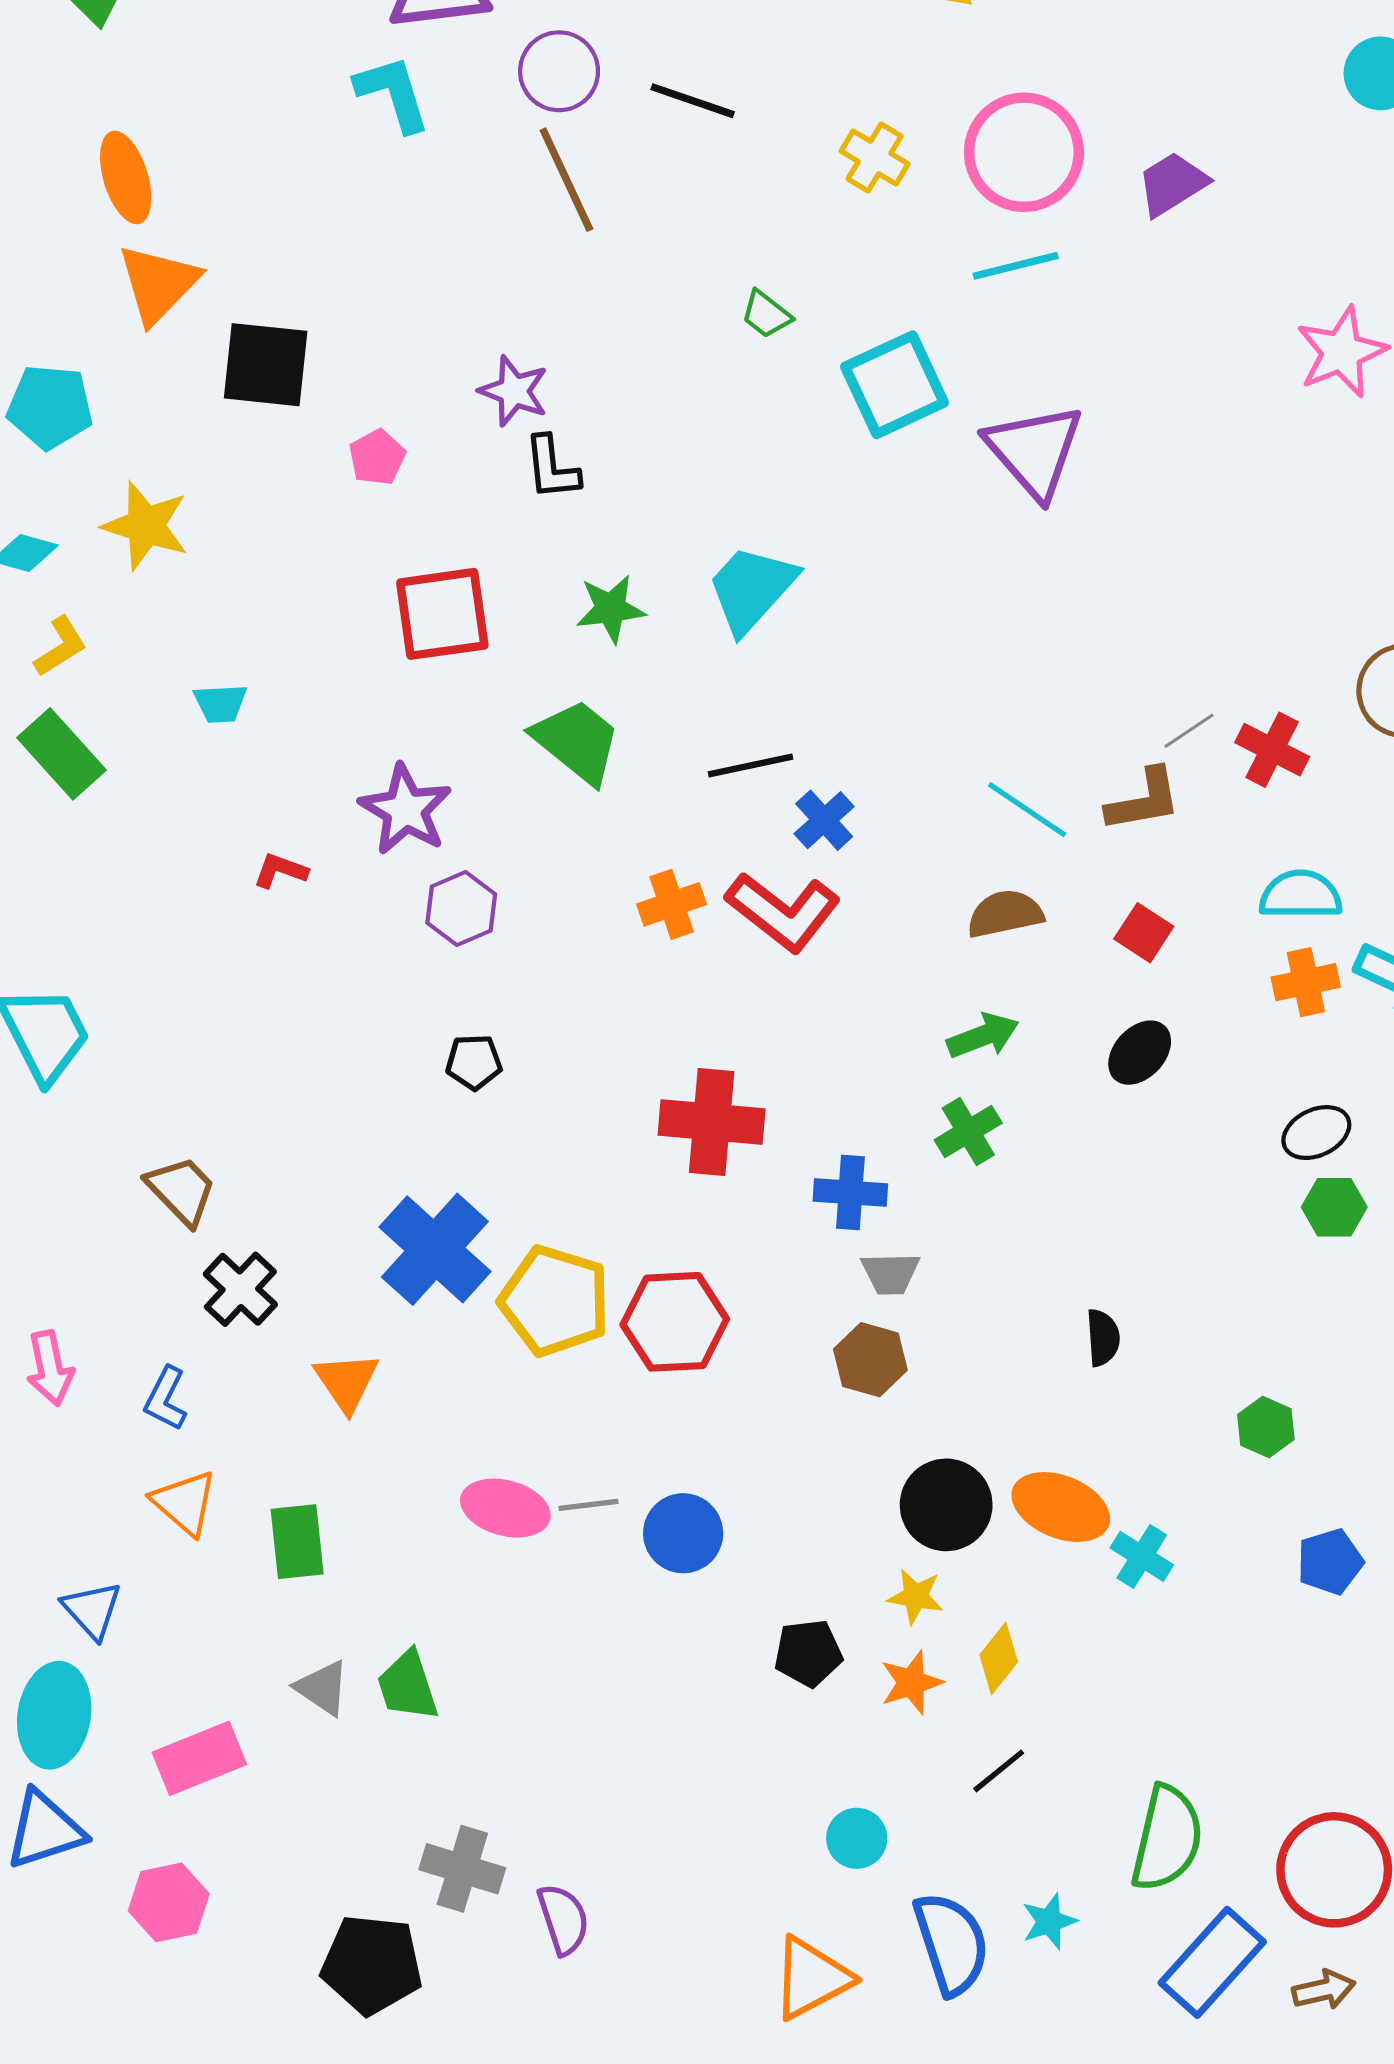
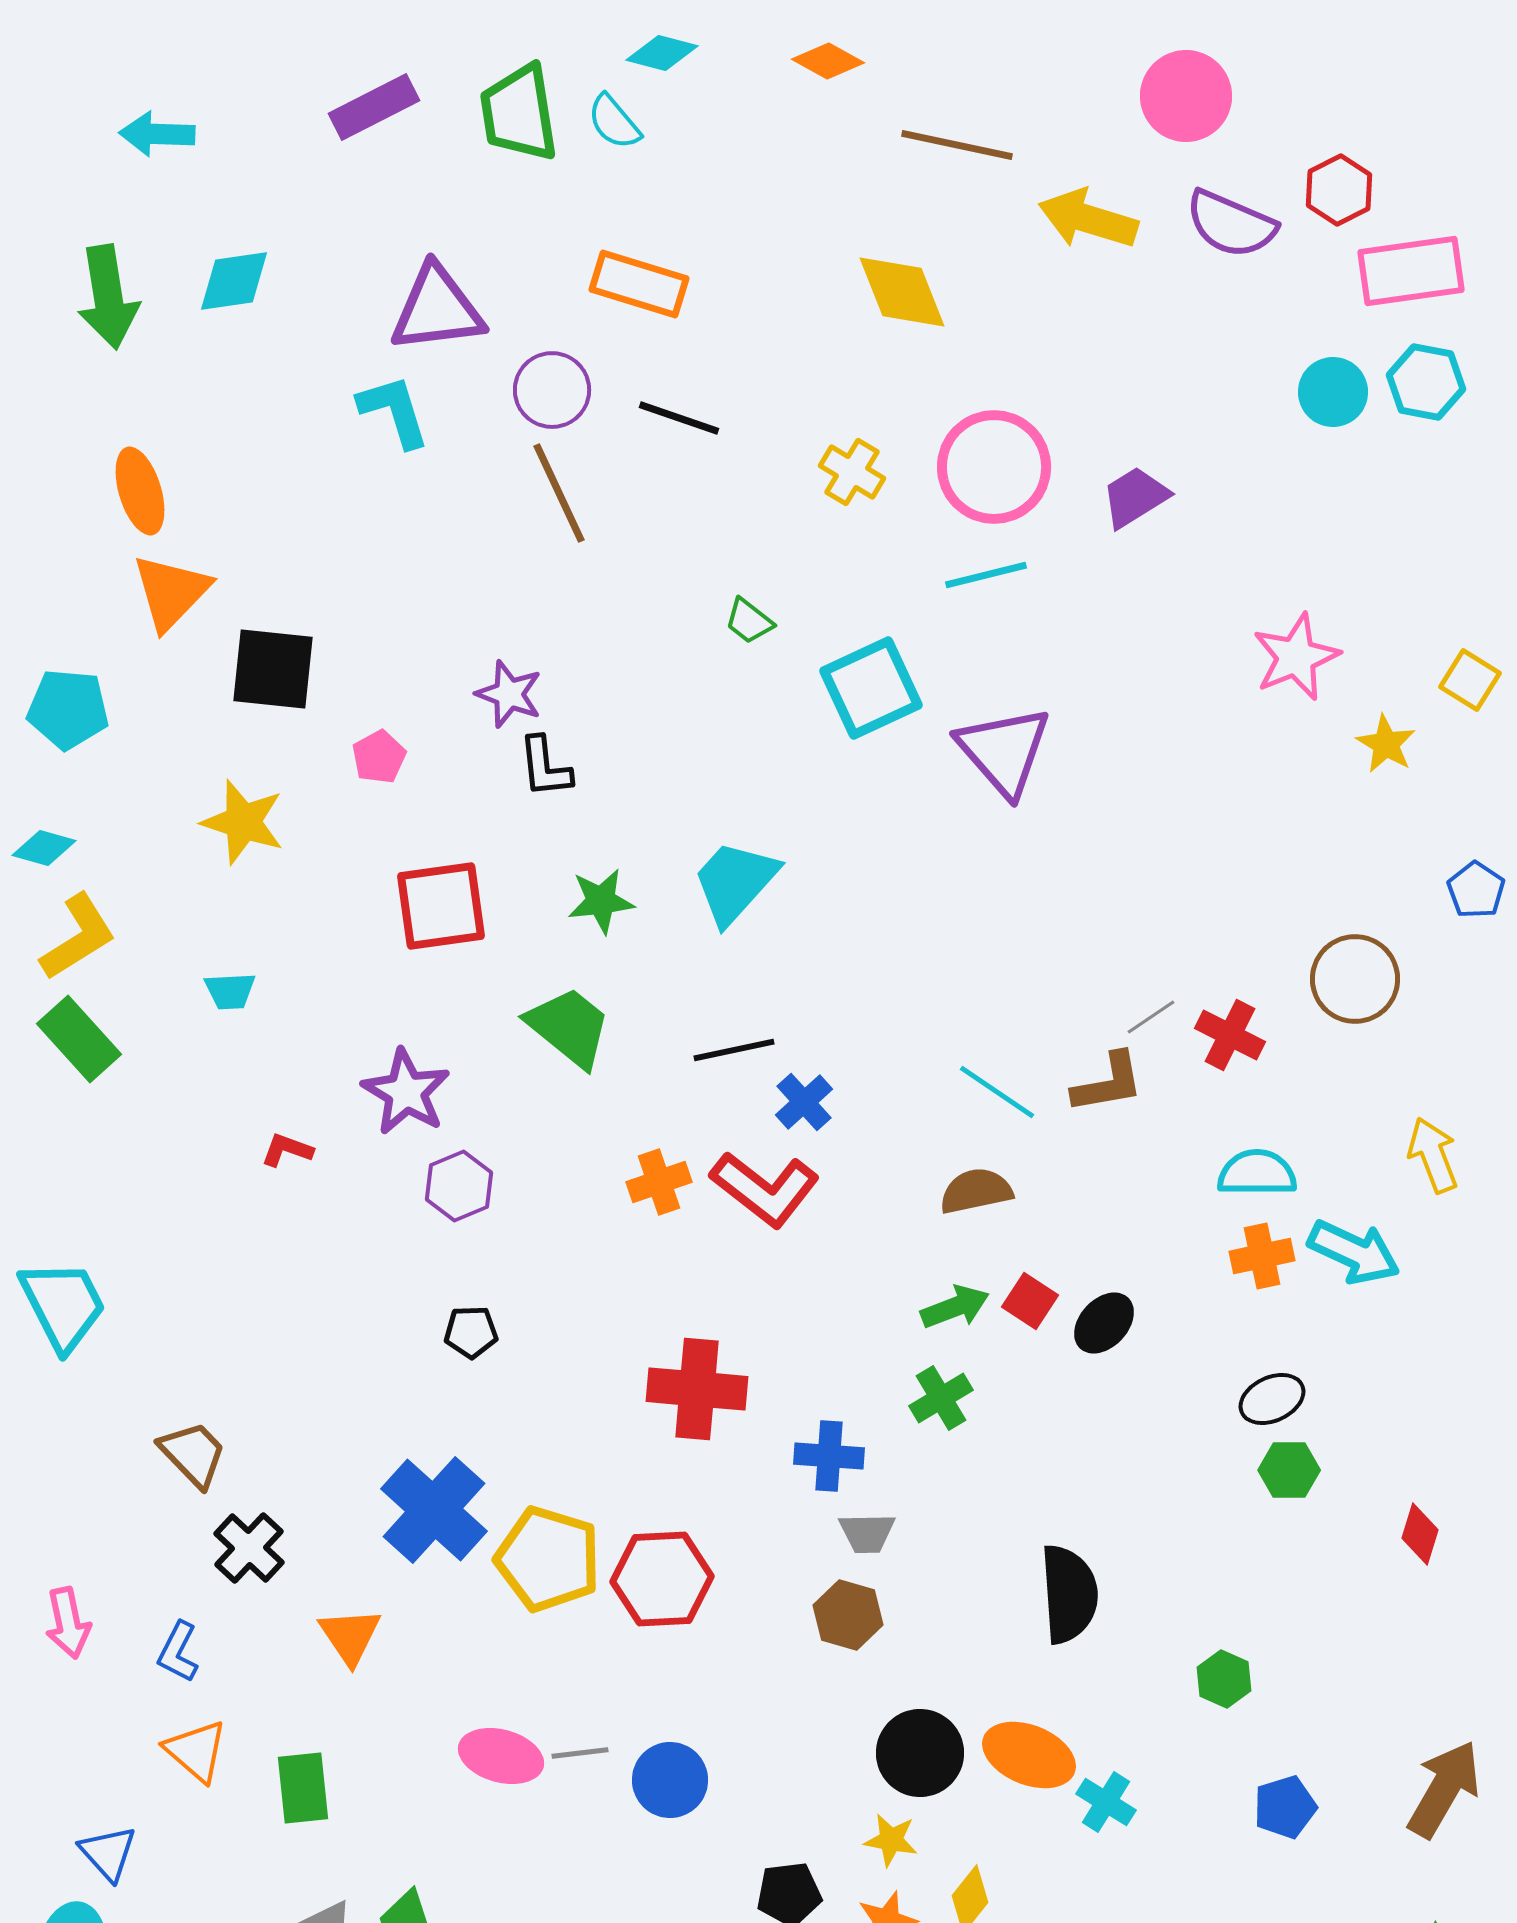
yellow star: (146, 526) -> (243, 822), moved
yellow L-shape: (61, 647) -> (78, 937), size x1.5
red square: (1144, 933) -> (1030, 1301), moved
black semicircle: (1103, 1338) -> (1069, 1594), size x1.8

